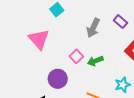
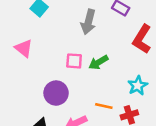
pink triangle: (39, 39) -> (24, 48), size x0.7
pink square: (76, 56) -> (74, 61), turned -32

